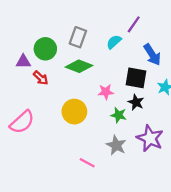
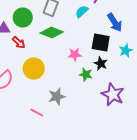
yellow circle: (74, 112) -> (34, 68), moved
gray star: (116, 145) -> (57, 96), moved, turned 30
pink line: (87, 163) -> (37, 112), moved

